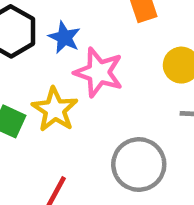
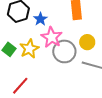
gray circle: (139, 164) -> (64, 51), moved

